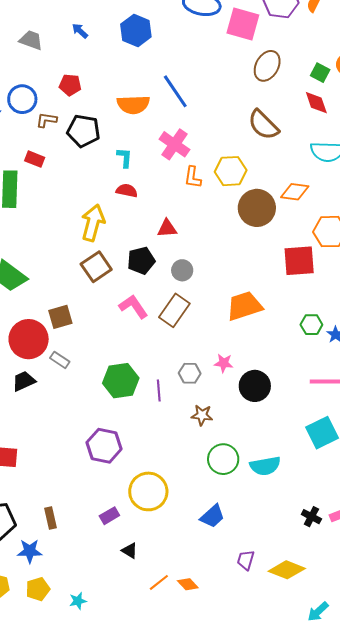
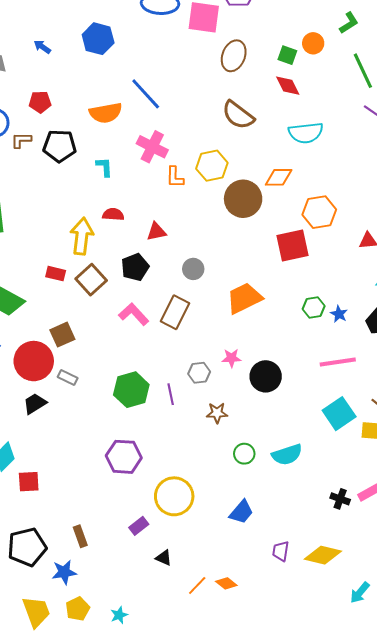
red rectangle: (35, 159) -> (56, 274), moved
red semicircle: (127, 191) -> (113, 214), moved
gray circle: (182, 270) -> (193, 269), moved
green circle: (223, 459) -> (244, 454), size x0.7

